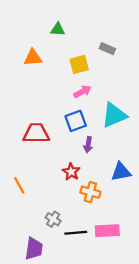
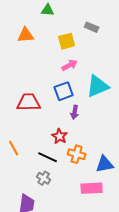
blue triangle: (121, 172) -> (105, 164), moved
black line: (76, 233) -> (48, 157), moved, turned 30

